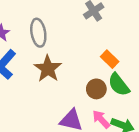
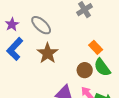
gray ellipse: (38, 33) -> (41, 25), turned -40

